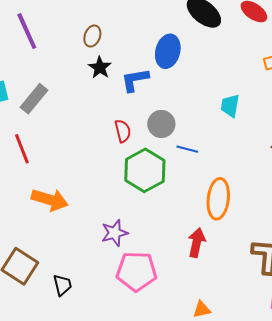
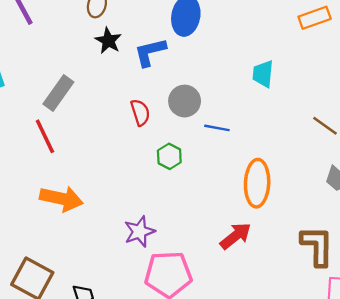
gray rectangle: (34, 99) -> (58, 93), moved
red line: (22, 149) -> (45, 136), moved
green hexagon: (145, 170) -> (169, 156), size x0.5
red arrow: (197, 243) -> (236, 236), turned 44

